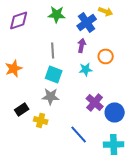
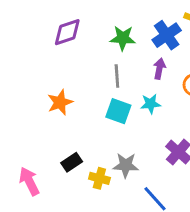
green star: (57, 14) -> (123, 38), moved
cyan star: (86, 69) -> (151, 104), moved
gray star: (51, 96) -> (126, 165), moved

